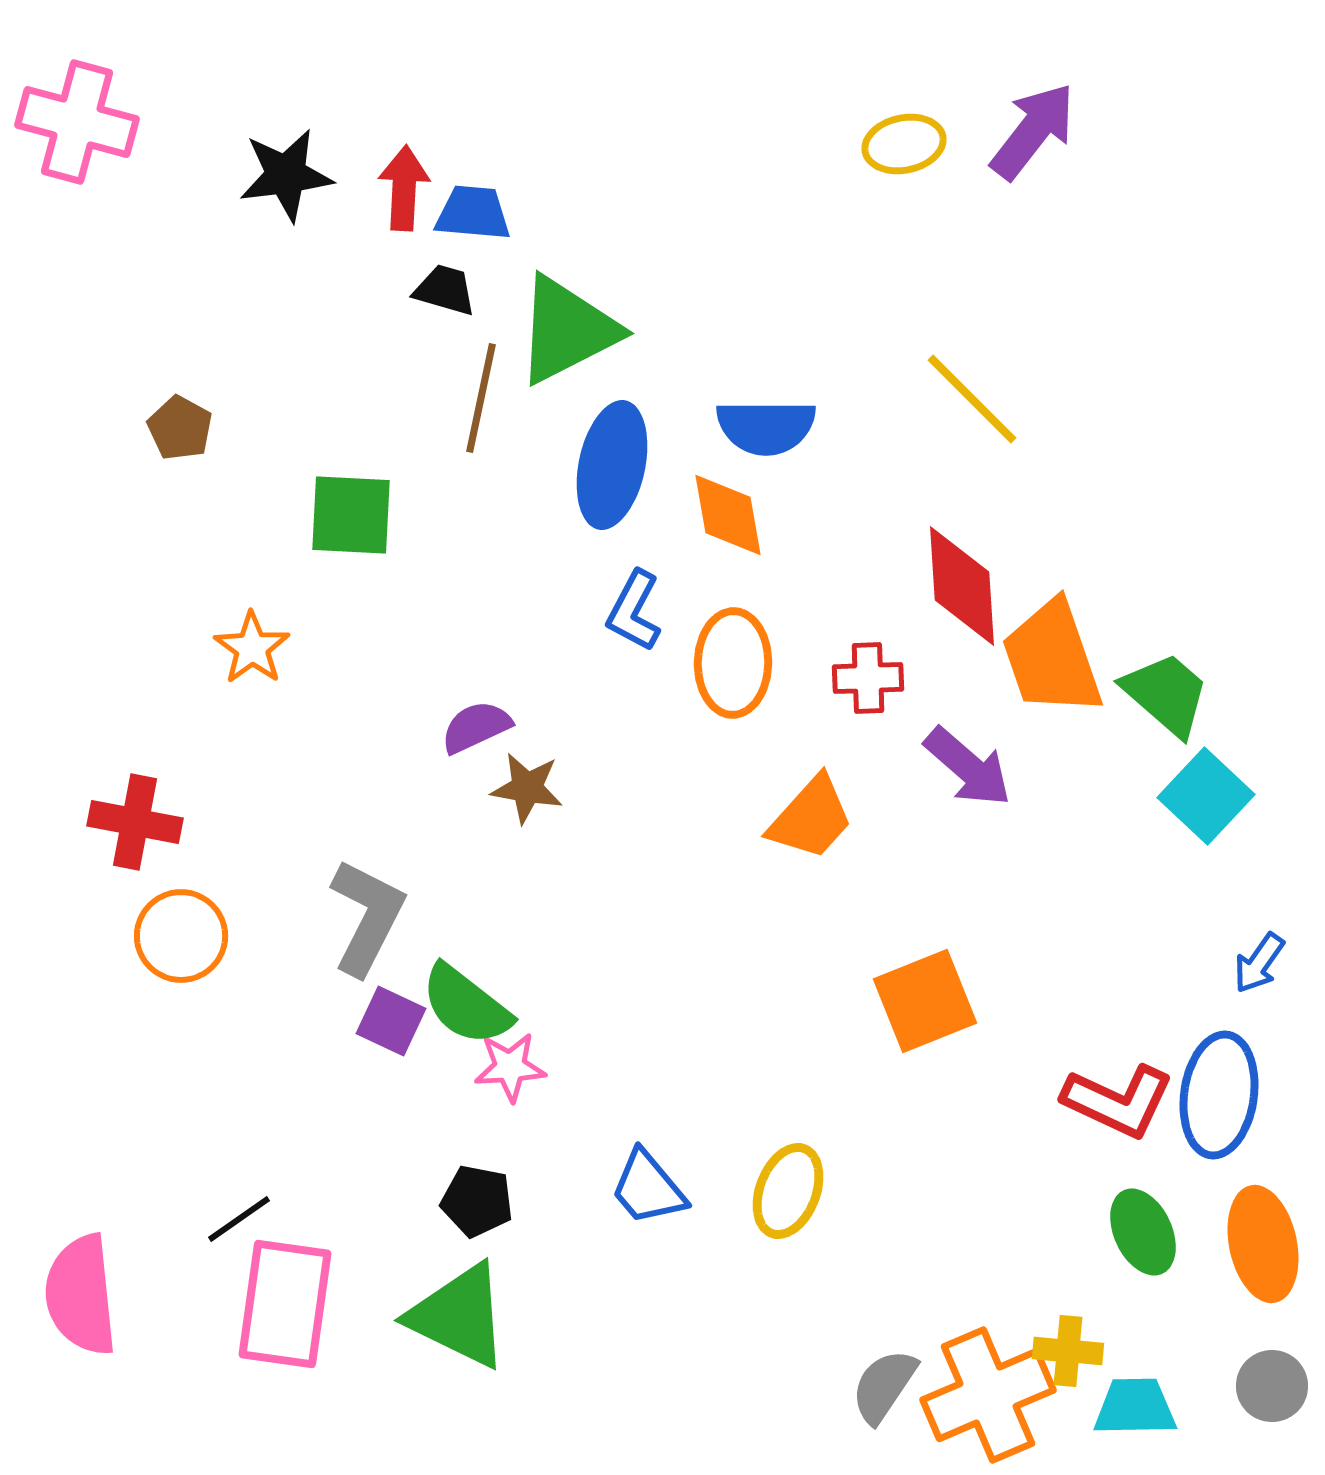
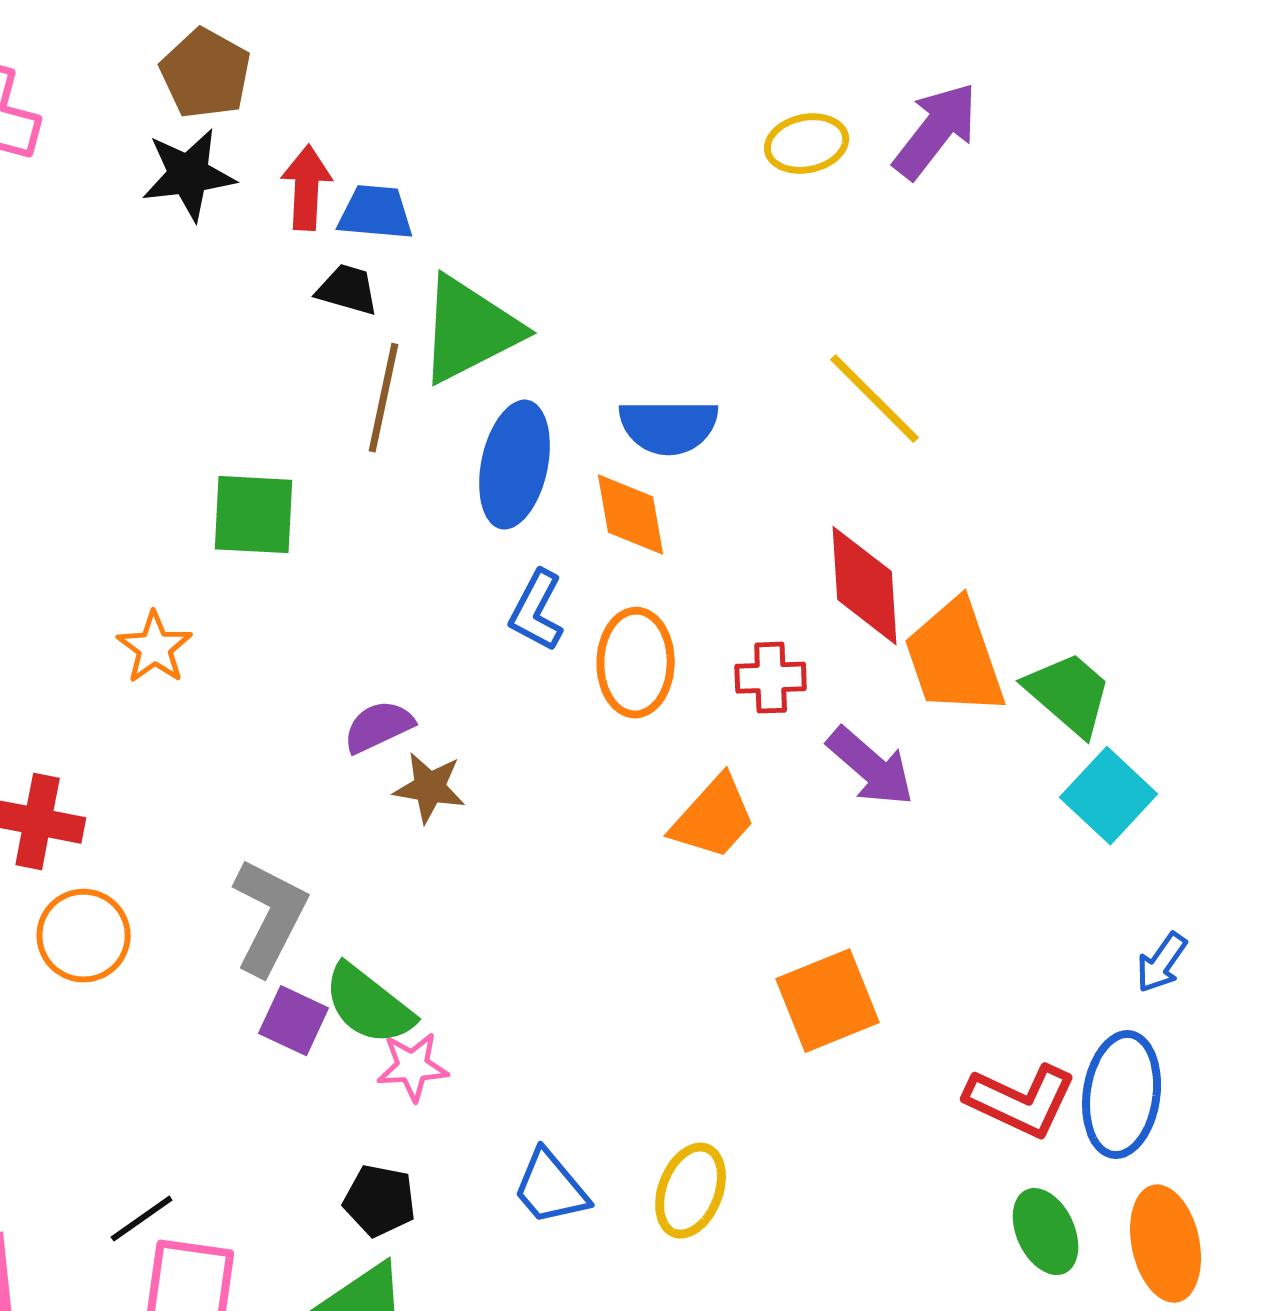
brown pentagon: (180, 428) -> (206, 74), moved, size x1.4

